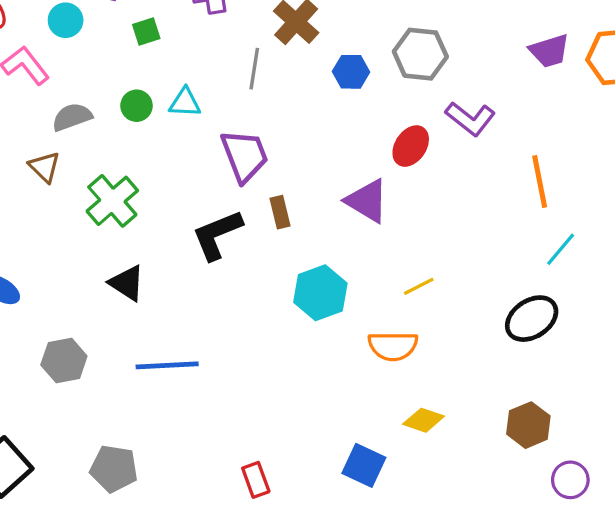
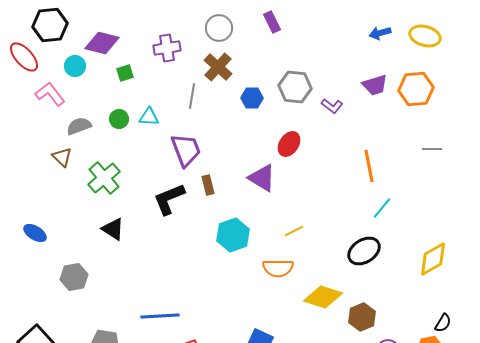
purple L-shape: (470, 119) -> (332, 106), moved, size x0.7
blue line: (167, 365) -> (160, 316), moved
yellow diamond: (424, 420) -> (323, 297), moved, size x1.5

